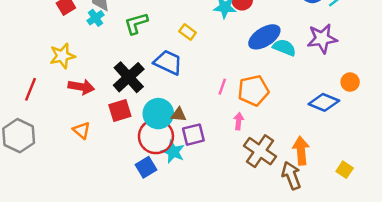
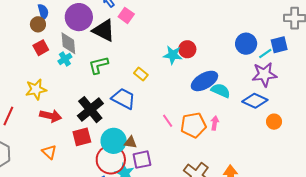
purple star: (322, 39) -> (264, 74), moved
pink line: (222, 87) -> (168, 121), turned -56
blue diamond: (324, 102) -> (255, 101), moved
pink arrow: (239, 121) -> (215, 123), moved

